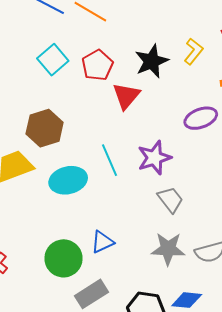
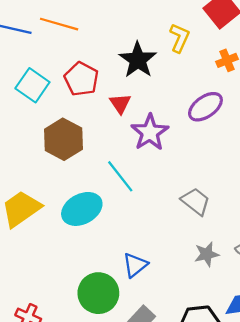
red triangle: (126, 96) -> (120, 104), size x0.7
brown hexagon: (45, 128) -> (63, 139), moved
purple star: (154, 158) -> (150, 132), moved
gray star: (168, 249) -> (207, 254), size x0.7

